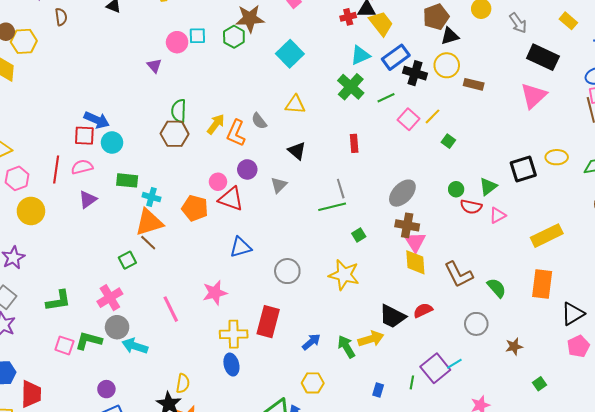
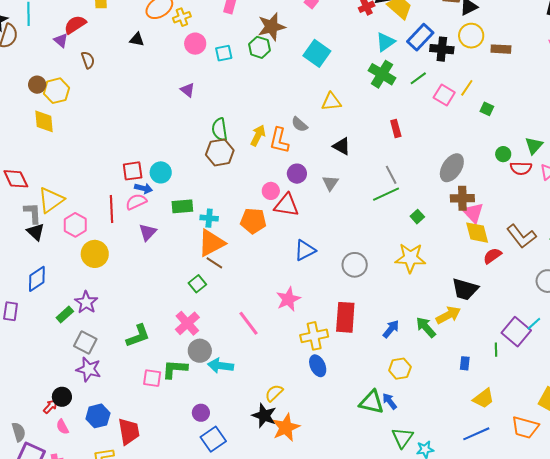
pink circle: (177, 42) -> (195, 44), moved
blue arrow: (97, 120) -> (143, 188), moved, size x0.7
red semicircle: (423, 310) -> (492, 256), moved
yellow semicircle: (183, 383) -> (274, 393), turned -132

